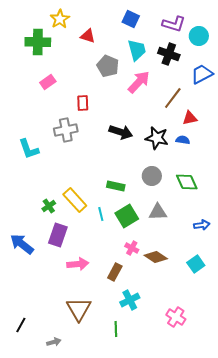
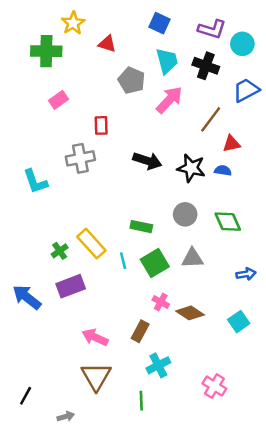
purple rectangle: (58, 235) -> (71, 286), turned 50
pink arrow: (78, 264) -> (95, 337), moved, turned -150

